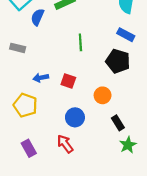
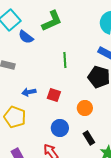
blue semicircle: (37, 17) -> (26, 37), turned -77
black rectangle: (118, 123) -> (89, 138), moved

